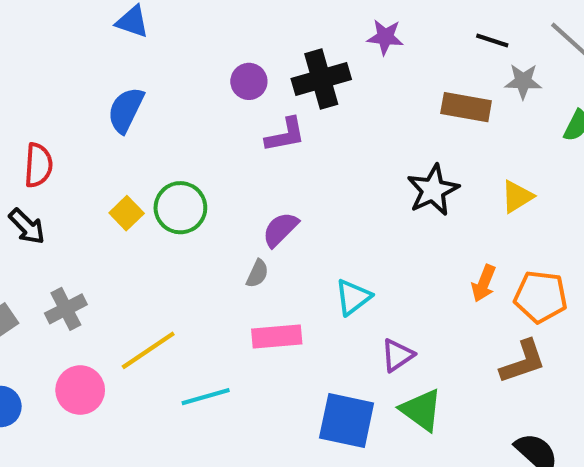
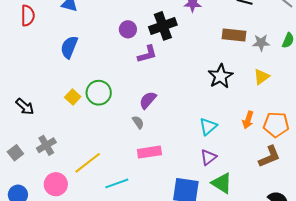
gray star: (523, 81) -> (261, 43), moved
red semicircle: (38, 165) -> (28, 16), moved
gray semicircle: (257, 274) -> (138, 122), turned -56
cyan triangle: (353, 297) -> (208, 126), moved

